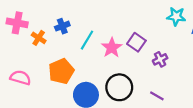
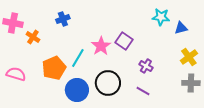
blue cross: (62, 26) -> (63, 19), moved
cyan line: (87, 40) -> (78, 58), moved
purple cross: (160, 59) -> (146, 66), moved, turned -32

